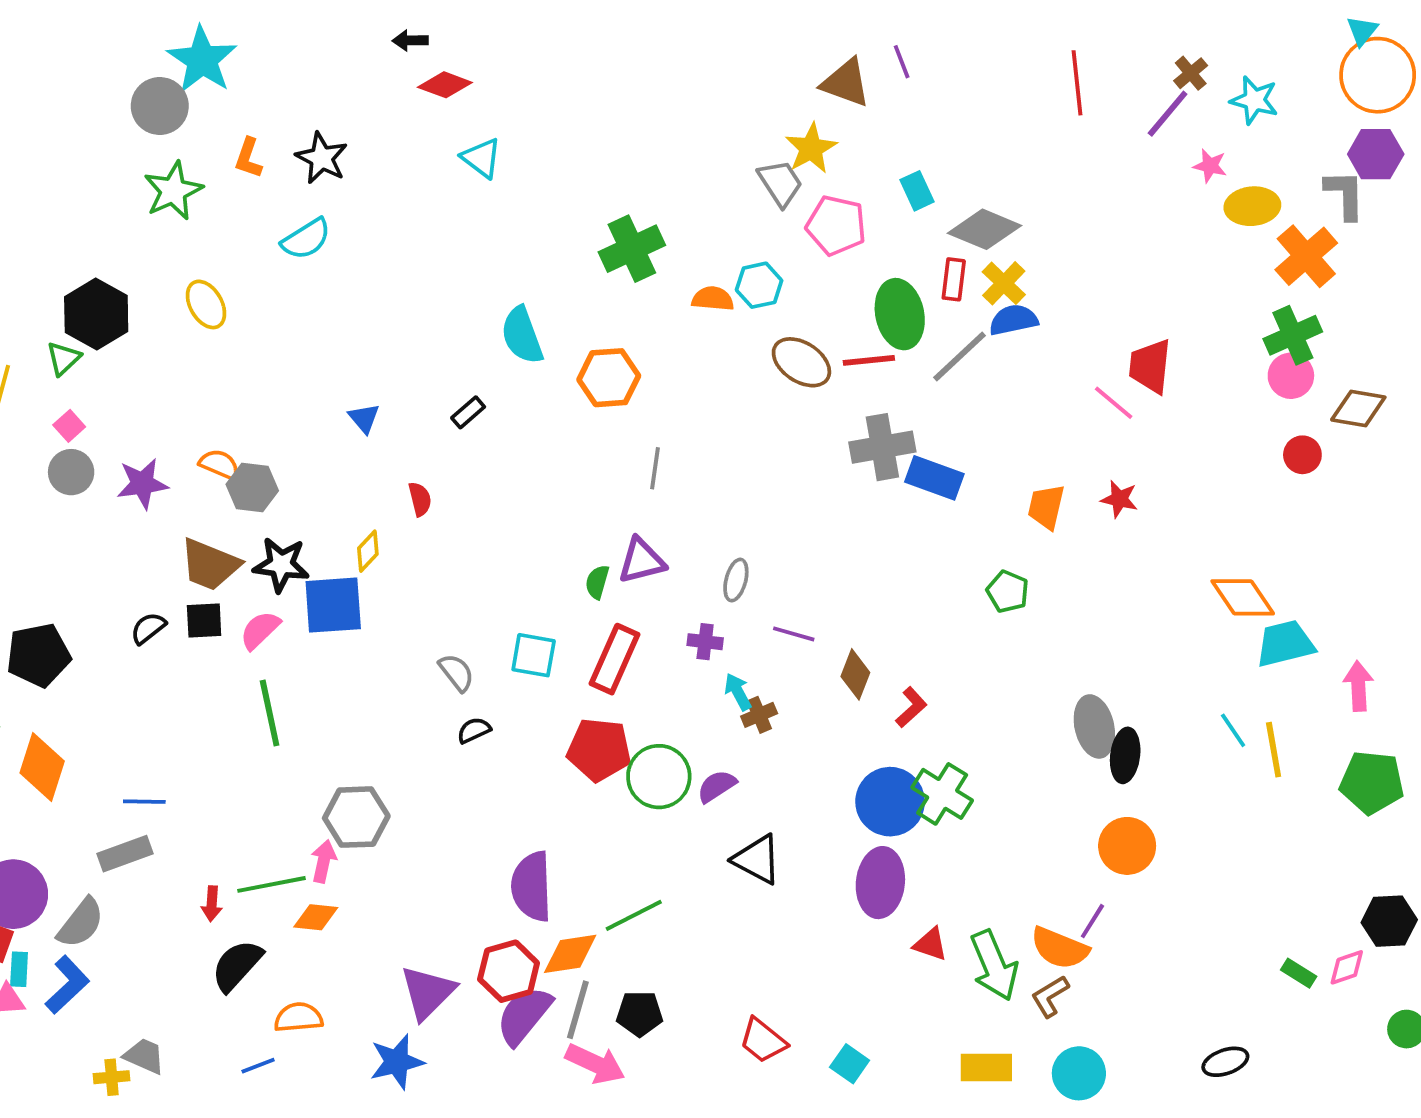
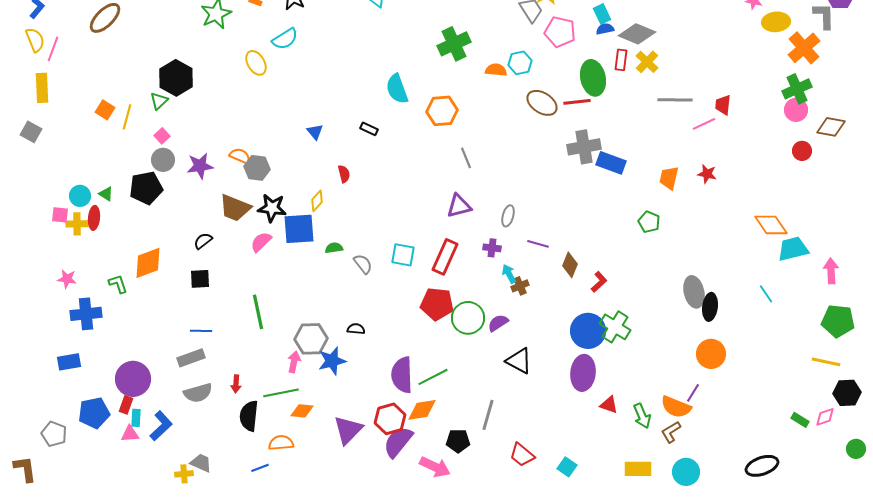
yellow ellipse: (206, 304) -> (256, 63), moved
blue semicircle: (1013, 320) -> (605, 29), moved, size x0.7
gray line: (959, 356) -> (675, 100), moved, turned 44
red trapezoid: (1150, 366) -> (723, 105), size x0.7
pink line: (1114, 403) -> (704, 124), turned -65
black rectangle: (468, 412) -> (369, 129), turned 66
gray line: (655, 468) -> (466, 158), turned -30
green semicircle: (597, 582) -> (334, 248), moved, turned 66
black square: (204, 620) -> (200, 279), moved
black pentagon: (38, 655) -> (146, 188), moved
green line: (270, 713) -> (258, 312), moved
black semicircle: (474, 730) -> (356, 329), moved, turned 30
yellow line: (1274, 750) -> (826, 362), moved, turned -68
orange diamond: (42, 767) -> (148, 263), moved, turned 52
green line: (272, 884) -> (281, 393), moved
green line: (634, 915) -> (433, 377), moved
orange diamond: (316, 917) -> (302, 411), moved
gray semicircle: (81, 923) -> (198, 393), moved, turned 36
black semicircle: (237, 965) -> (249, 416), turned -36
green arrow: (994, 965) -> (642, 416), size x0.7
gray line: (578, 1010) -> (488, 415), moved
blue star: (397, 1062) -> (332, 361), moved
black ellipse: (1225, 1062) -> (762, 466), size x1.4

